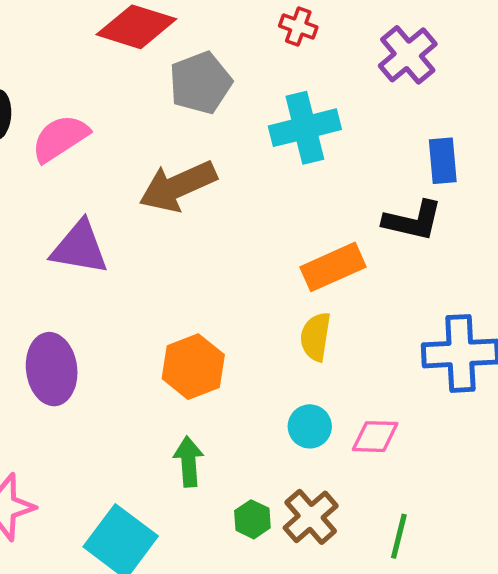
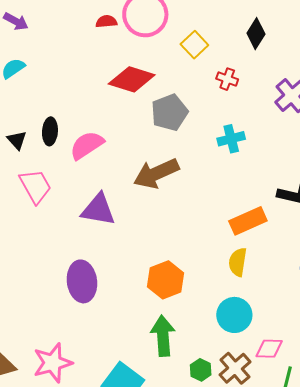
cyan cross: (305, 128) -> (231, 139), size x0.7
cyan circle: (310, 426) -> (234, 315), size x1.4
pink diamond: (375, 437) -> (269, 349), moved
green arrow: (189, 462) -> (163, 336), size x1.4

